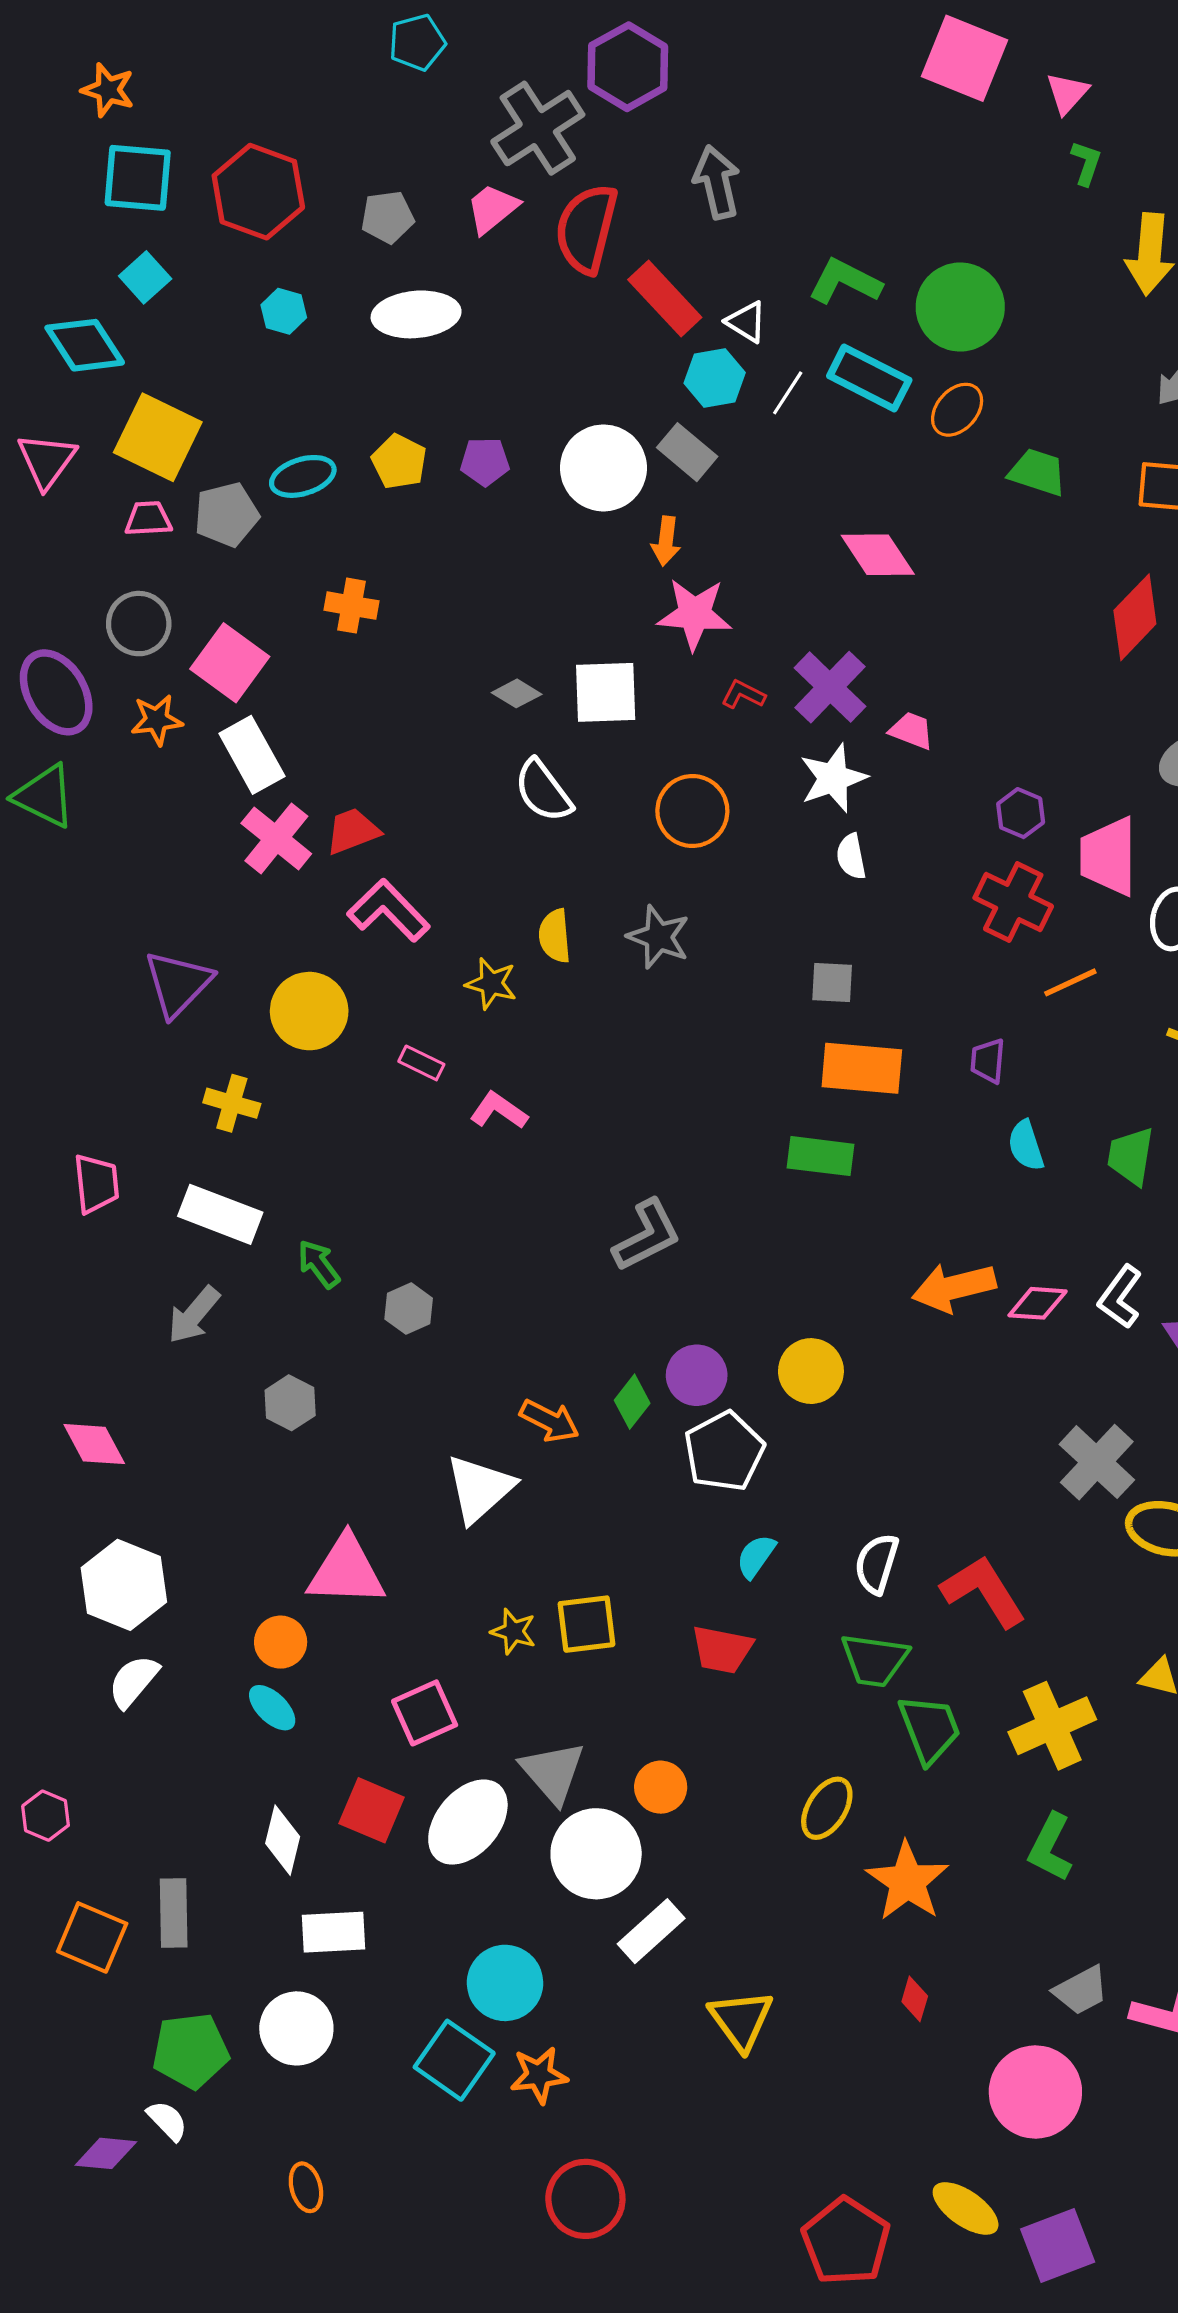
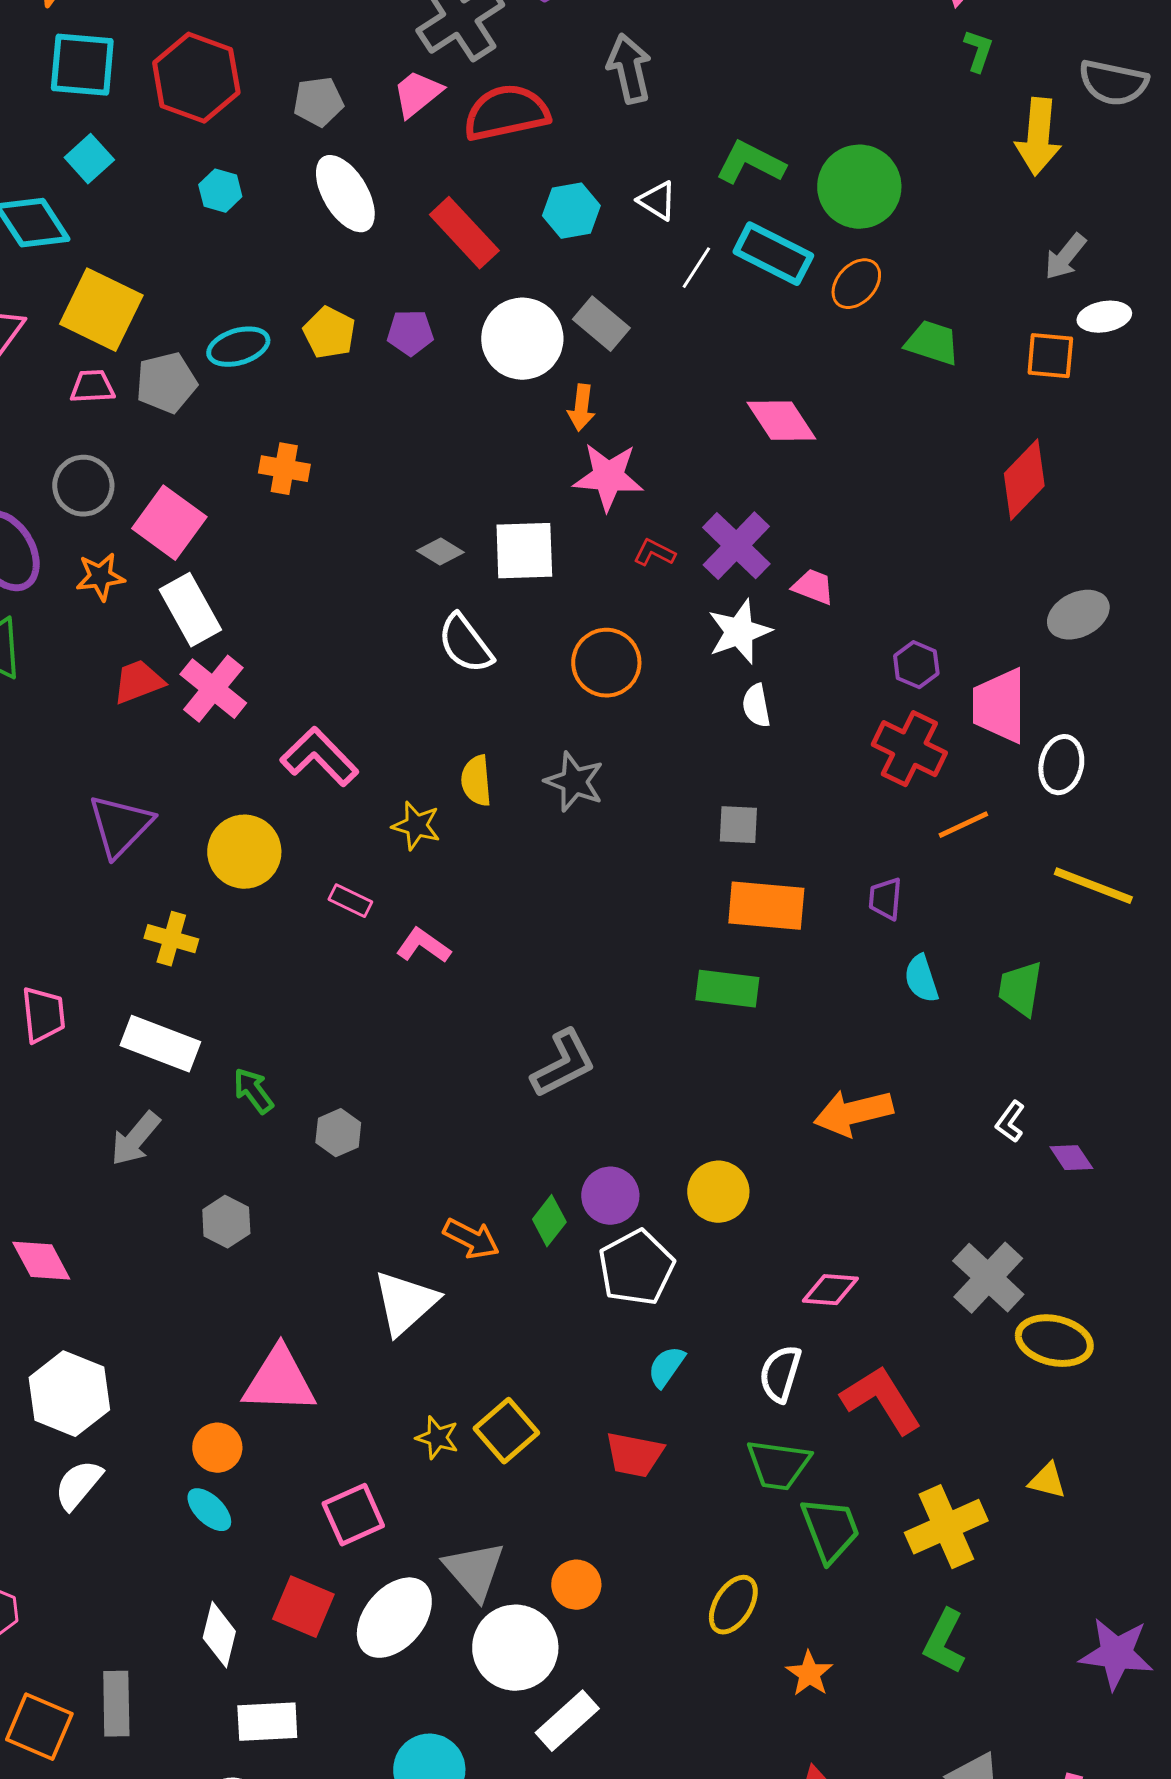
red semicircle: (587, 229) -> (506, 113), turned 64
red rectangle: (665, 299) -> (464, 233), moved
white ellipse: (416, 314) -> (345, 194), turned 64
cyan hexagon: (715, 378) -> (571, 211), moved
red trapezoid: (353, 831) -> (138, 682), moved
white L-shape: (1120, 1297) -> (1010, 1122), size x0.7
pink diamond: (1038, 1303) -> (830, 1290), moved
yellow square: (587, 1624) -> (506, 1431), turned -34
orange star: (907, 1881) -> (809, 1674), size x0.6

